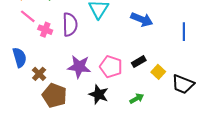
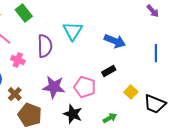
pink cross: (45, 30) -> (18, 60), moved
black rectangle: (139, 62) -> (109, 71), moved

